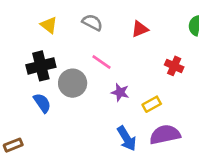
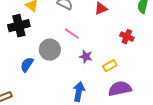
black cross: (41, 66) -> (19, 26), moved
blue semicircle: (42, 103) -> (27, 65), turned -112
blue arrow: (127, 139) -> (79, 92), moved, turned -138

